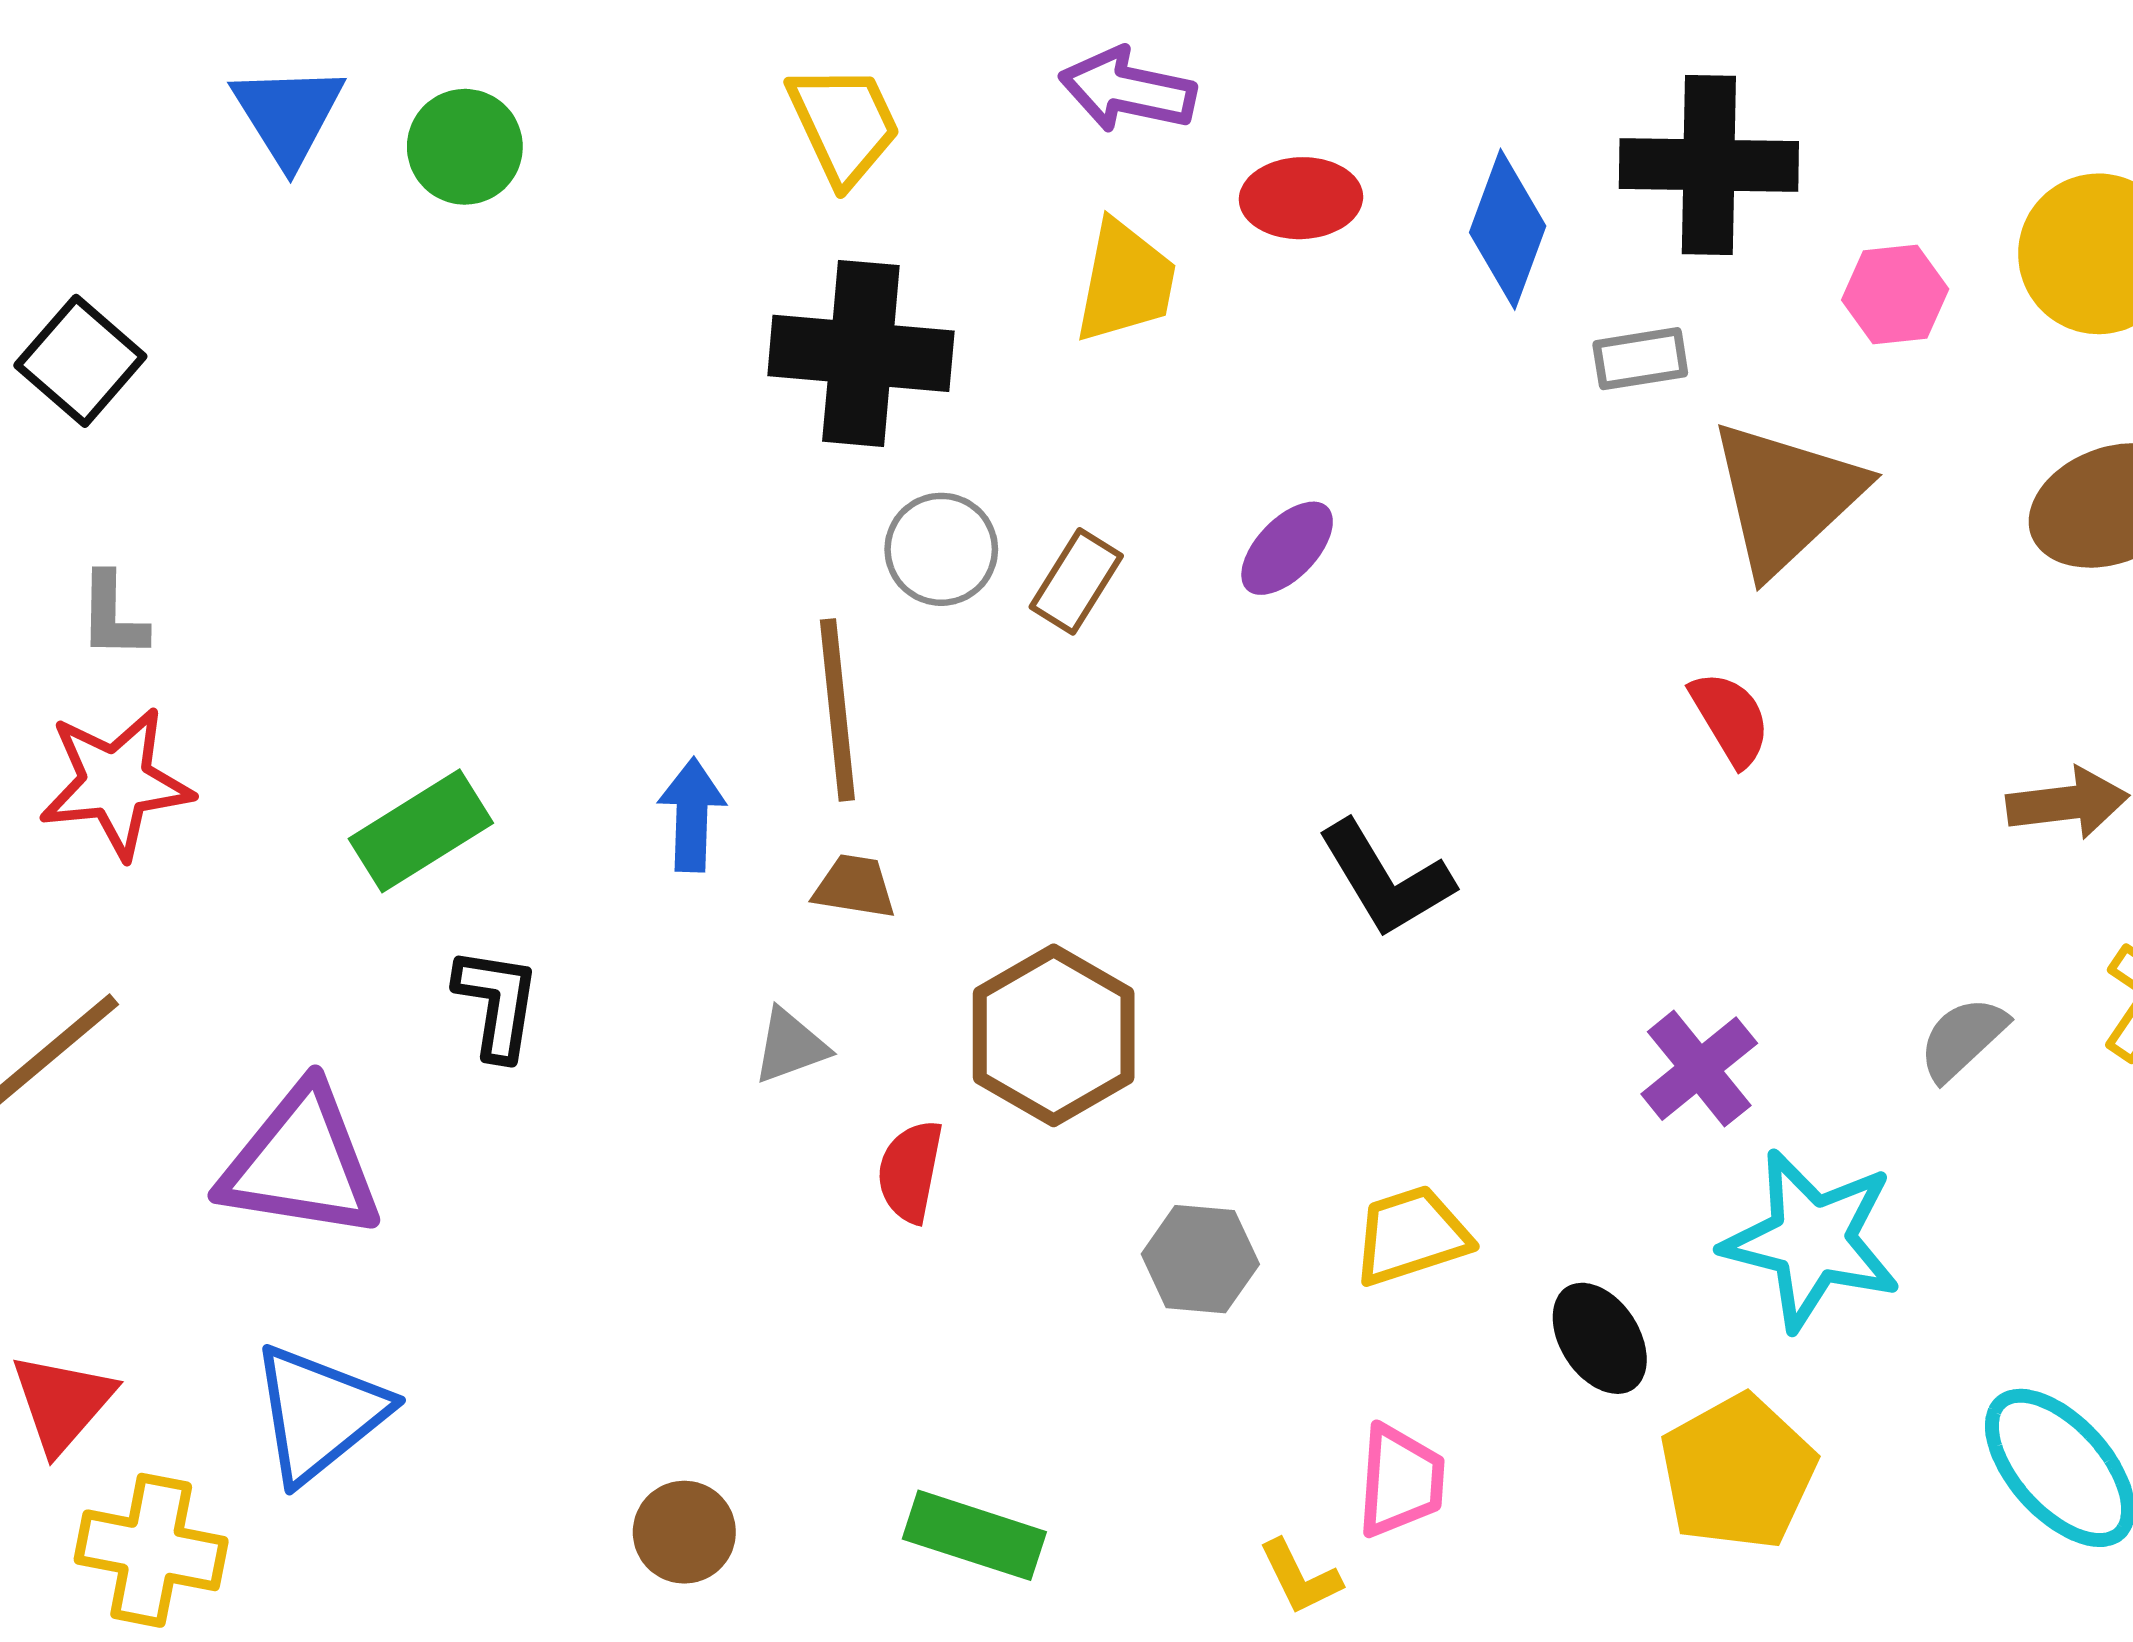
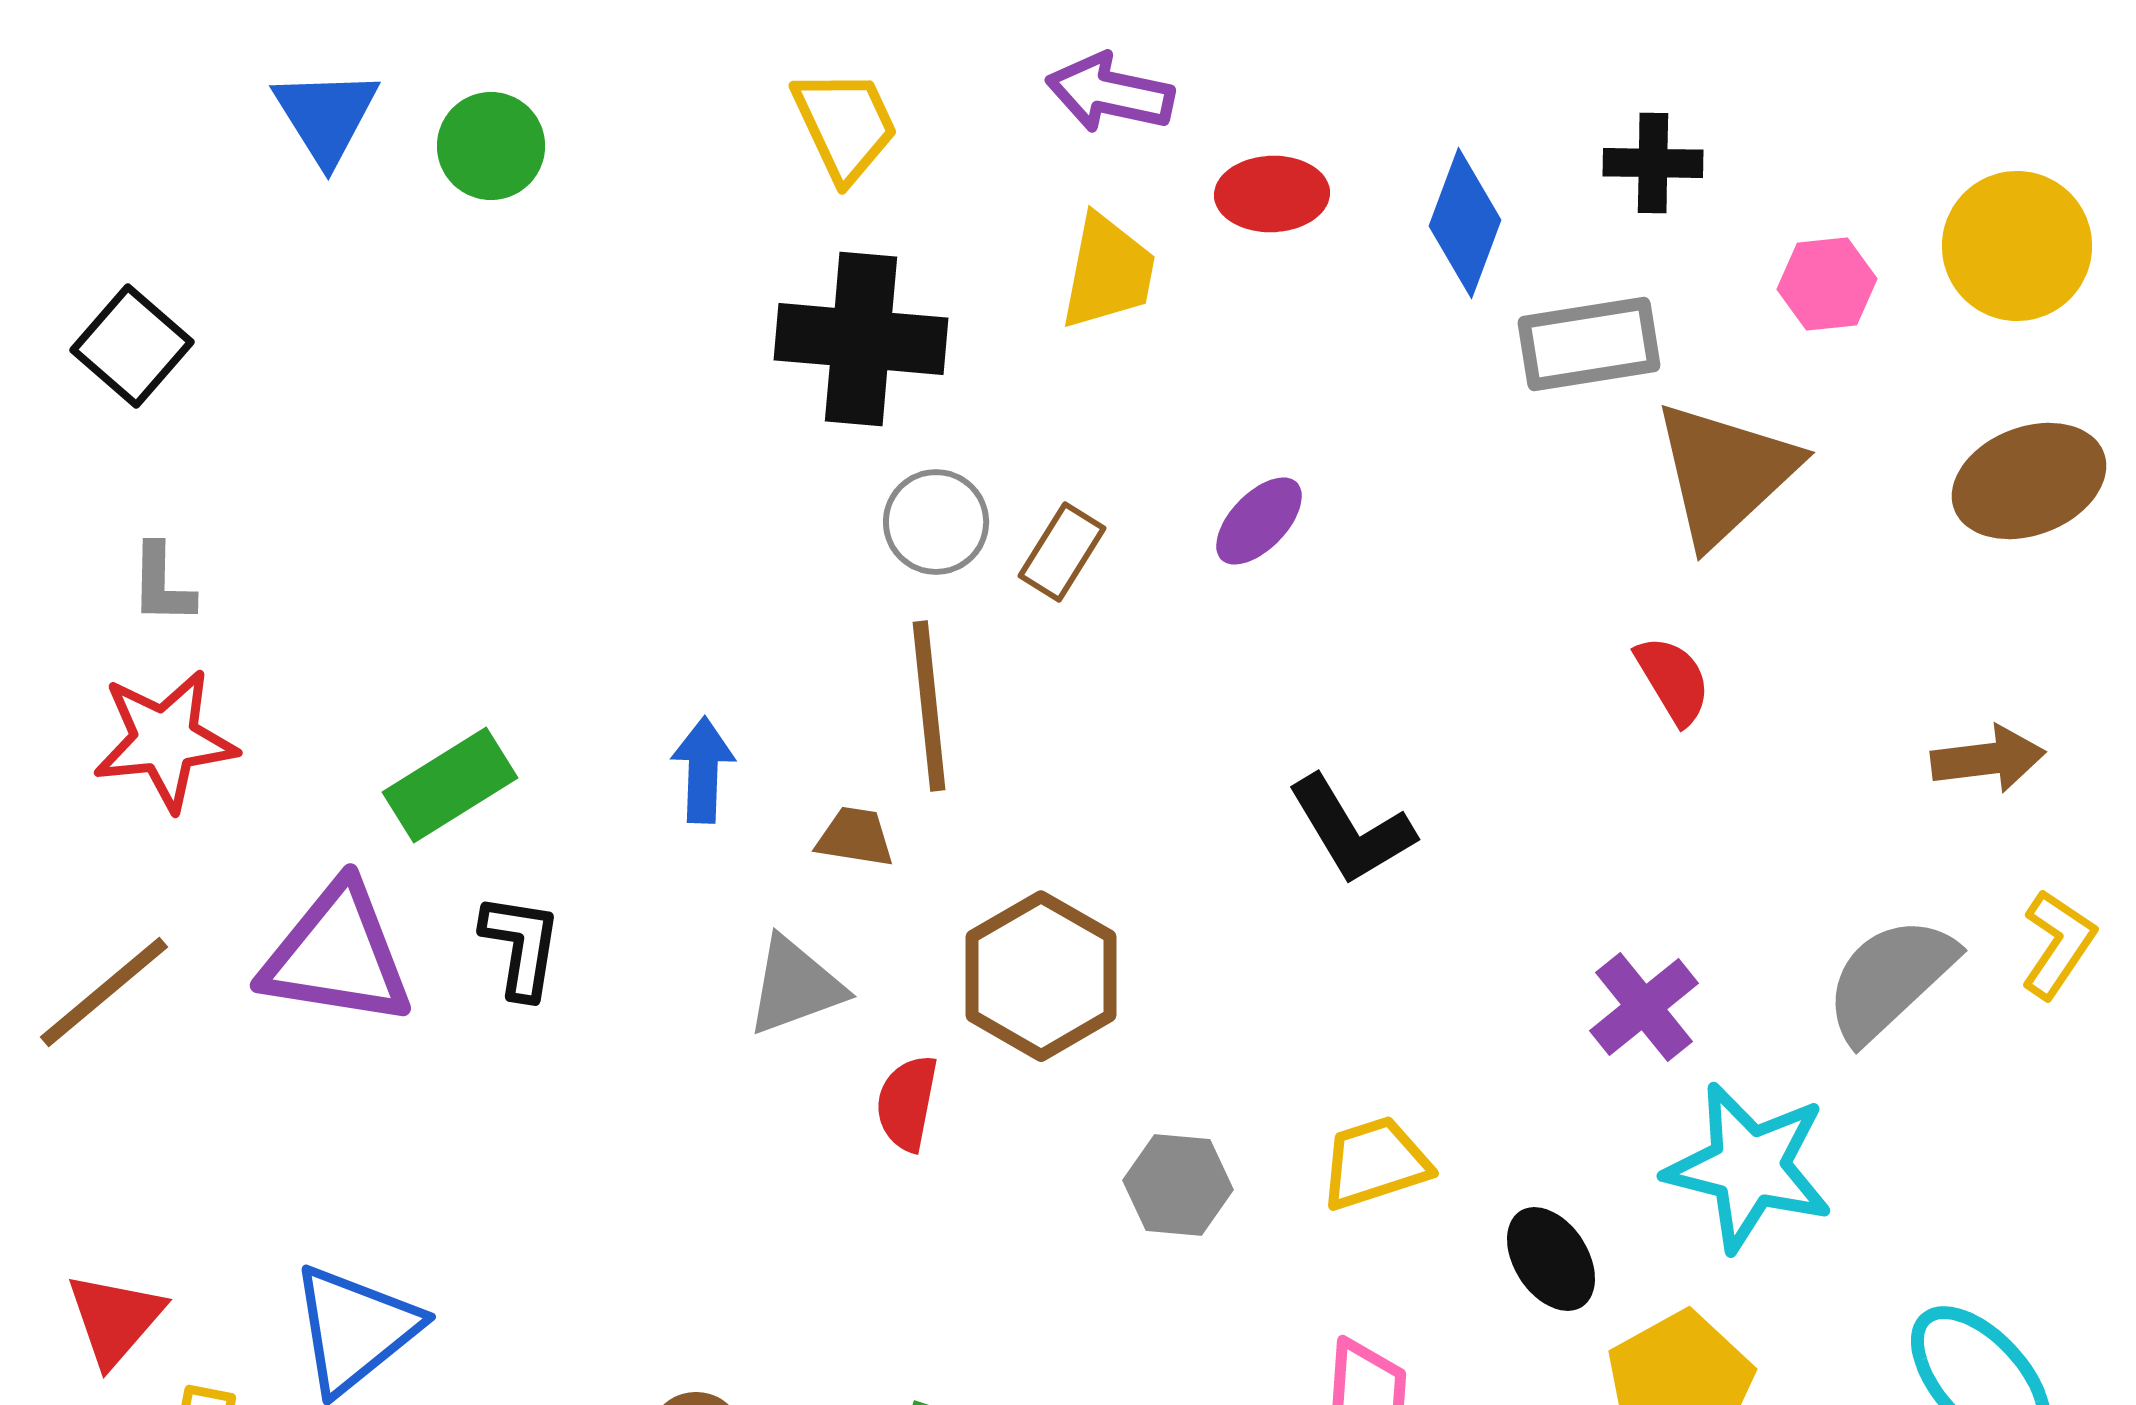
black cross: (1709, 165) -> (1653, 163), size x0.6
gray rectangle: (1640, 359) -> (1589, 344), size x1.6
brown line: (837, 710) -> (929, 706), moved
gray semicircle: (1963, 1039) -> (1890, 979), size x1.6
gray triangle: (790, 1046) -> (795, 986), size x1.4
purple triangle: (301, 1163) -> (337, 955), moved

